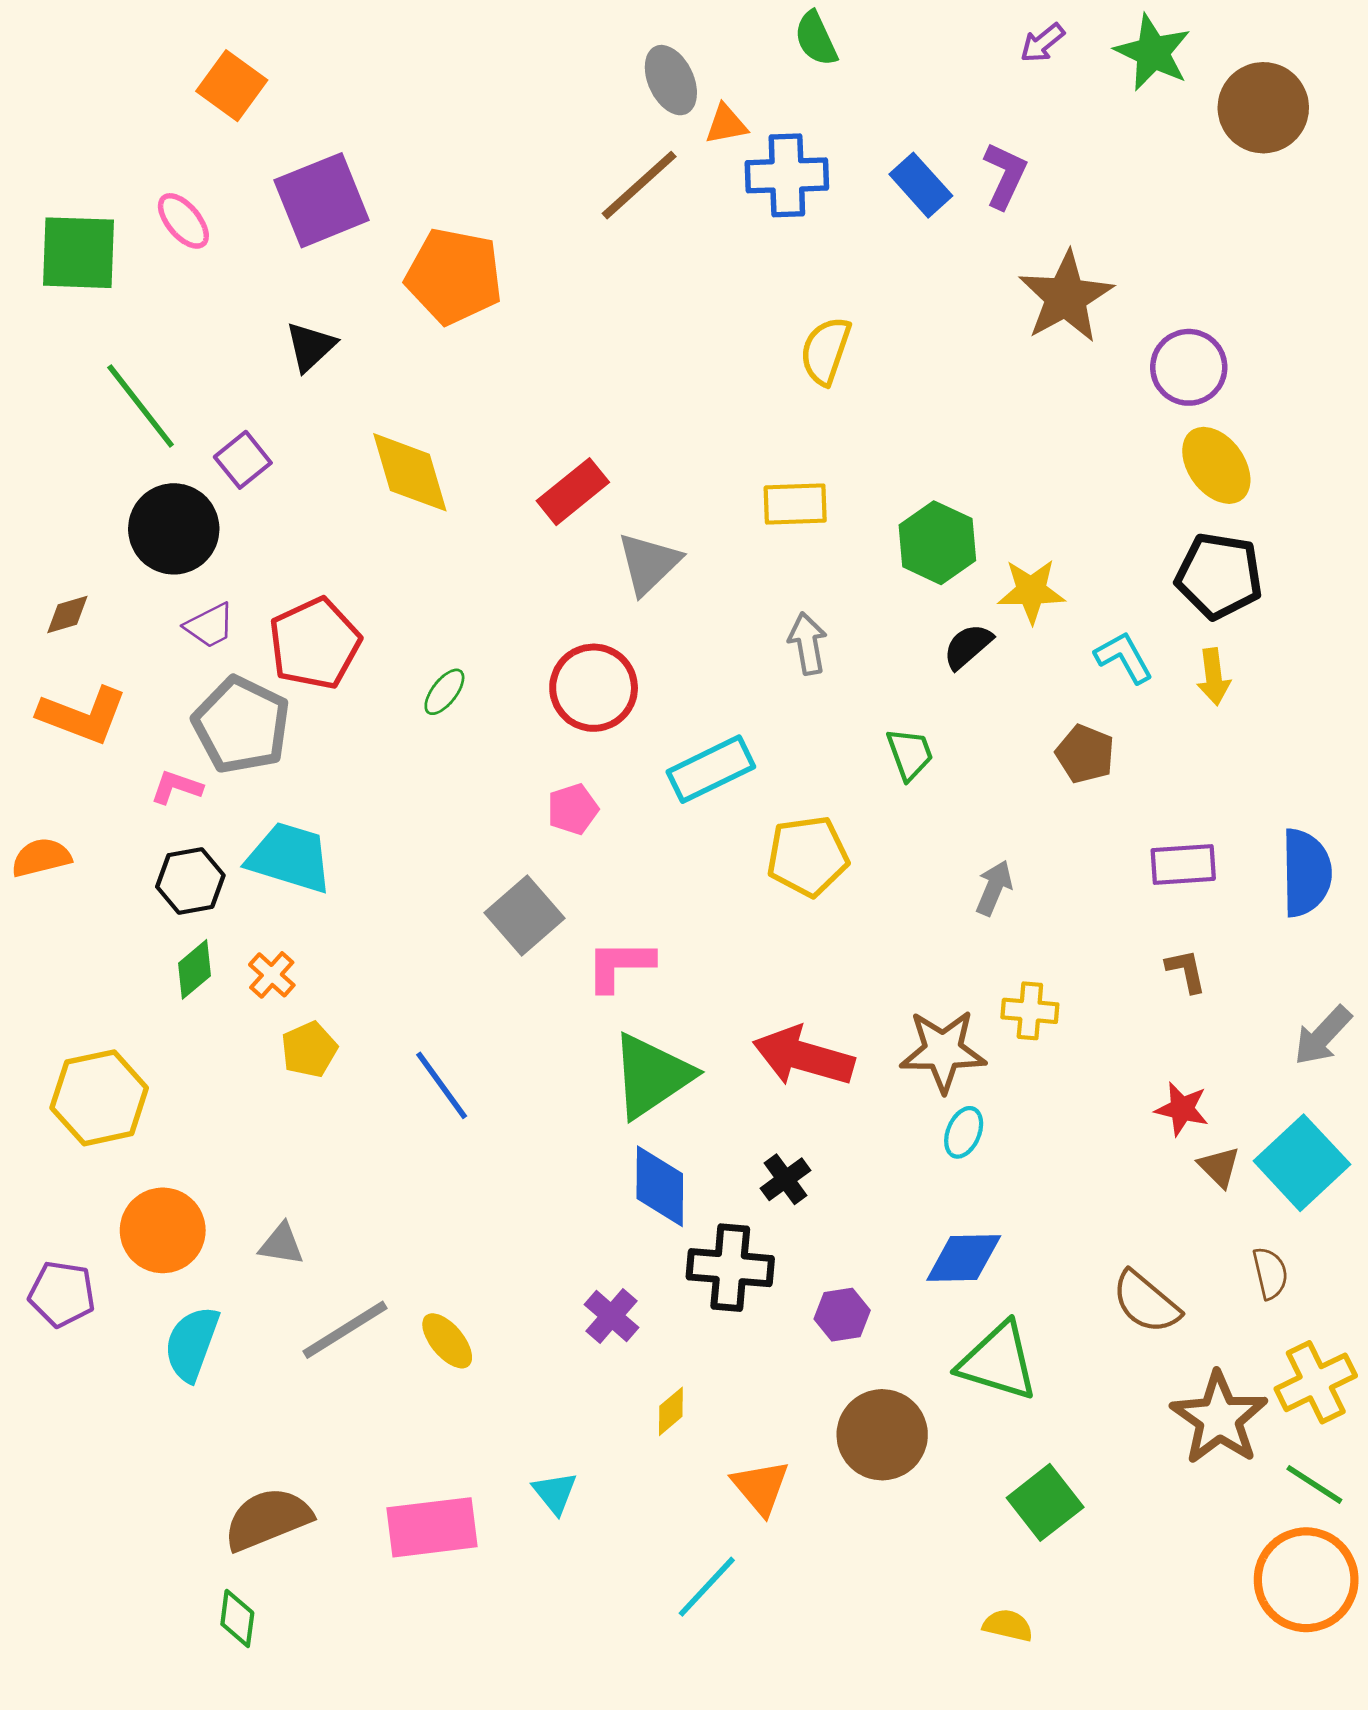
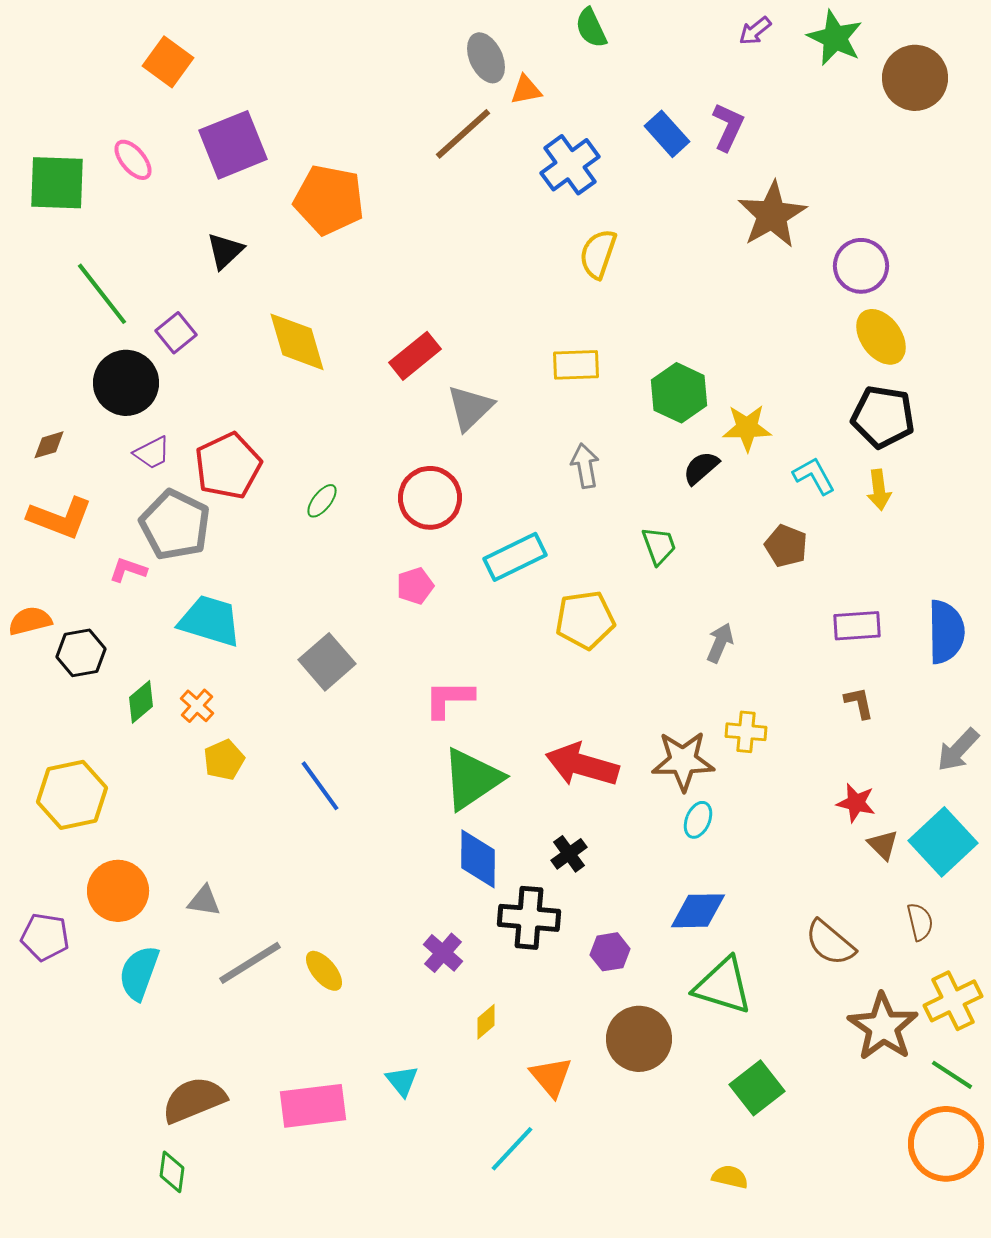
blue cross: (787, 175) -> (570, 165), moved, turned -34
black hexagon: (190, 881) -> (81, 653), moved
gray square: (525, 916) -> (327, 662), moved

